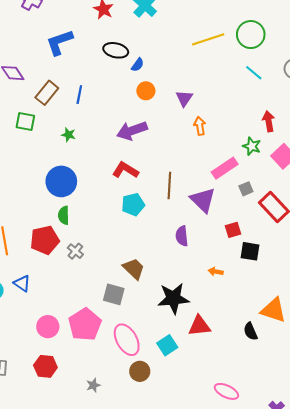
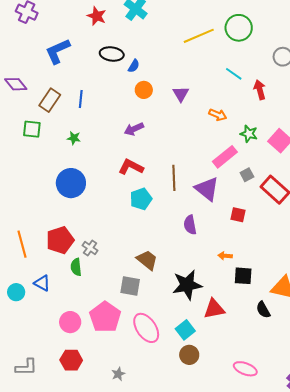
cyan line: (254, 73) -> (234, 74), moved
red arrow: (269, 121) -> (260, 90), moved
orange arrow: (200, 126) -> (218, 115), moved, turned 126
purple arrow: (132, 131) -> (134, 129), size x0.7
green semicircle: (64, 215) -> (76, 267), moved
red square: (233, 230) -> (238, 215), turned 35
black square: (250, 251) -> (243, 276), moved
brown circle: (140, 371) -> (189, 355), moved

